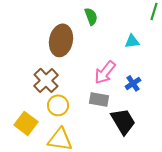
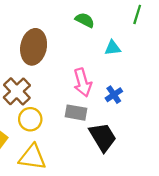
green semicircle: (91, 16) -> (85, 20), moved, turned -42
pink arrow: (105, 72) -> (83, 82), turned -55

